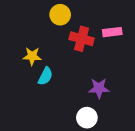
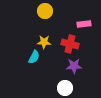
red cross: (82, 39) -> (70, 44), moved
yellow star: (32, 56) -> (44, 42), moved

